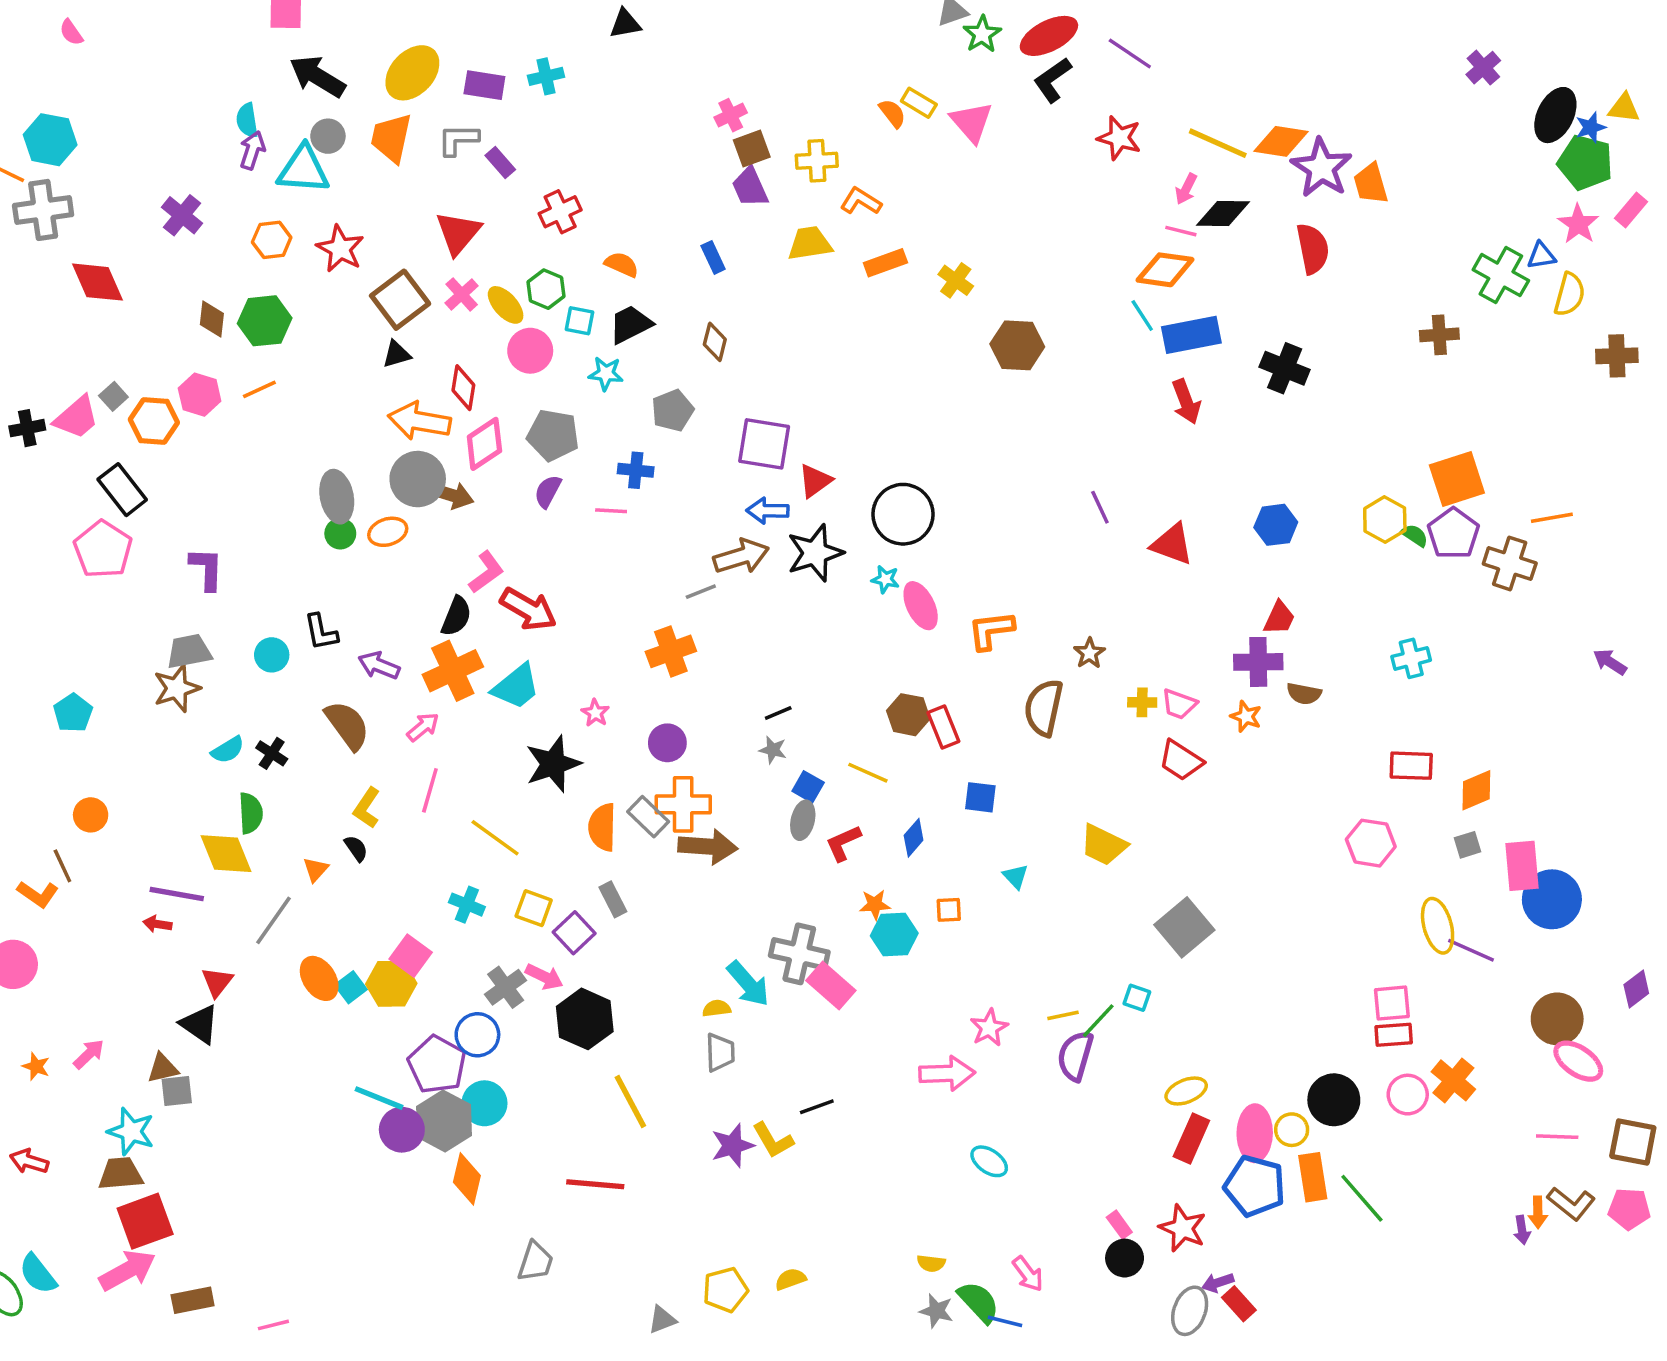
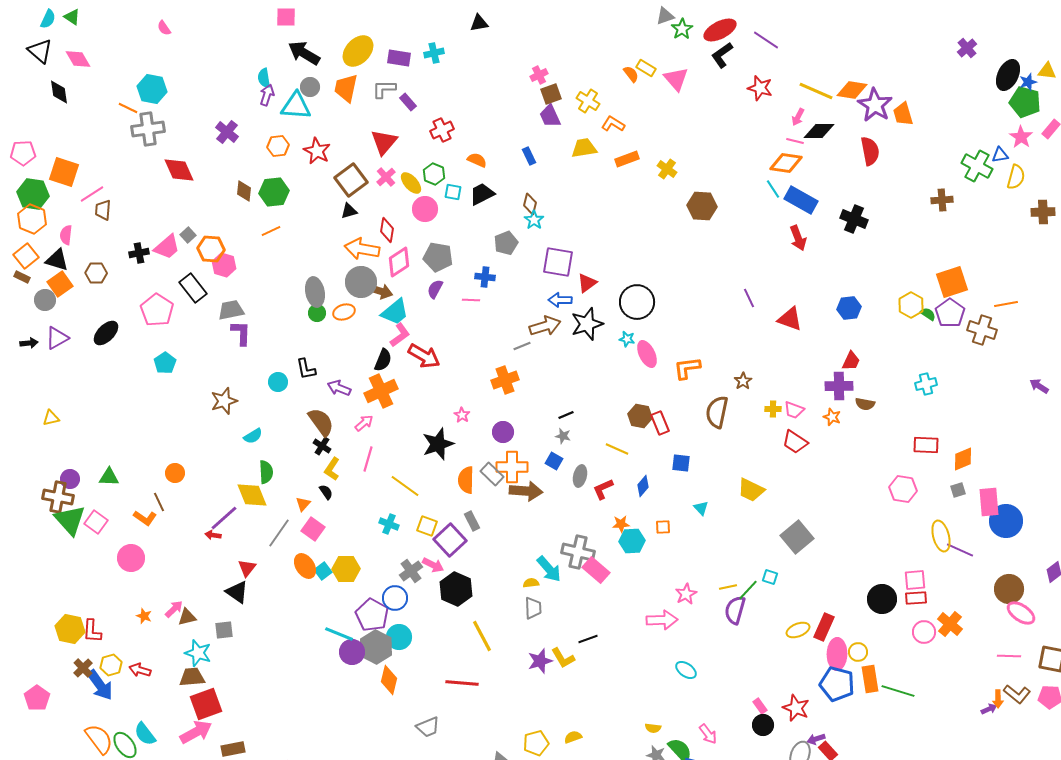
yellow cross: (817, 161) -> (588, 101), turned 35
blue rectangle: (1191, 335) -> (801, 200), turned 40
cyan star: (606, 374) -> (534, 220), moved, turned 30
pink hexagon: (200, 395) -> (224, 265), moved
pink pentagon: (103, 549) -> (157, 310), moved
gray trapezoid: (189, 651) -> (231, 310), moved
cyan trapezoid: (516, 687) -> (395, 312), moved
cyan pentagon: (73, 713) -> (165, 363), moved
black cross: (272, 753) -> (322, 446), moved
blue square: (808, 787) -> (554, 461), moved
purple line: (177, 894) -> (224, 518), turned -52
purple square: (574, 933) -> (450, 540), size x1.4
pink square: (411, 956) -> (313, 529), moved
brown triangle: (163, 1068) -> (187, 617), moved
black circle: (1334, 1100) -> (882, 599), moved
red rectangle: (1191, 1138) -> (824, 627), moved
green line: (1362, 1198) -> (898, 691), turned -32
purple arrow: (1522, 1230) -> (989, 709), turned -105
gray trapezoid: (535, 1262) -> (428, 727), turned 50

